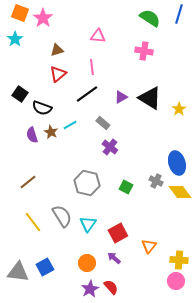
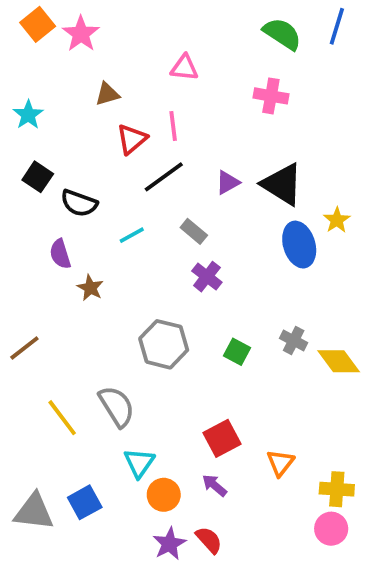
orange square: (20, 13) -> (38, 24), turned 30
cyan star: (15, 39) -> (28, 115), moved
red triangle: (58, 74) -> (132, 139), moved
yellow star: (179, 109) -> (337, 220), moved
brown star: (51, 132) -> (90, 288), moved
blue ellipse: (177, 163) -> (299, 245), moved
brown line: (28, 182) -> (24, 348), moved
cyan triangle: (88, 224) -> (139, 463), moved

